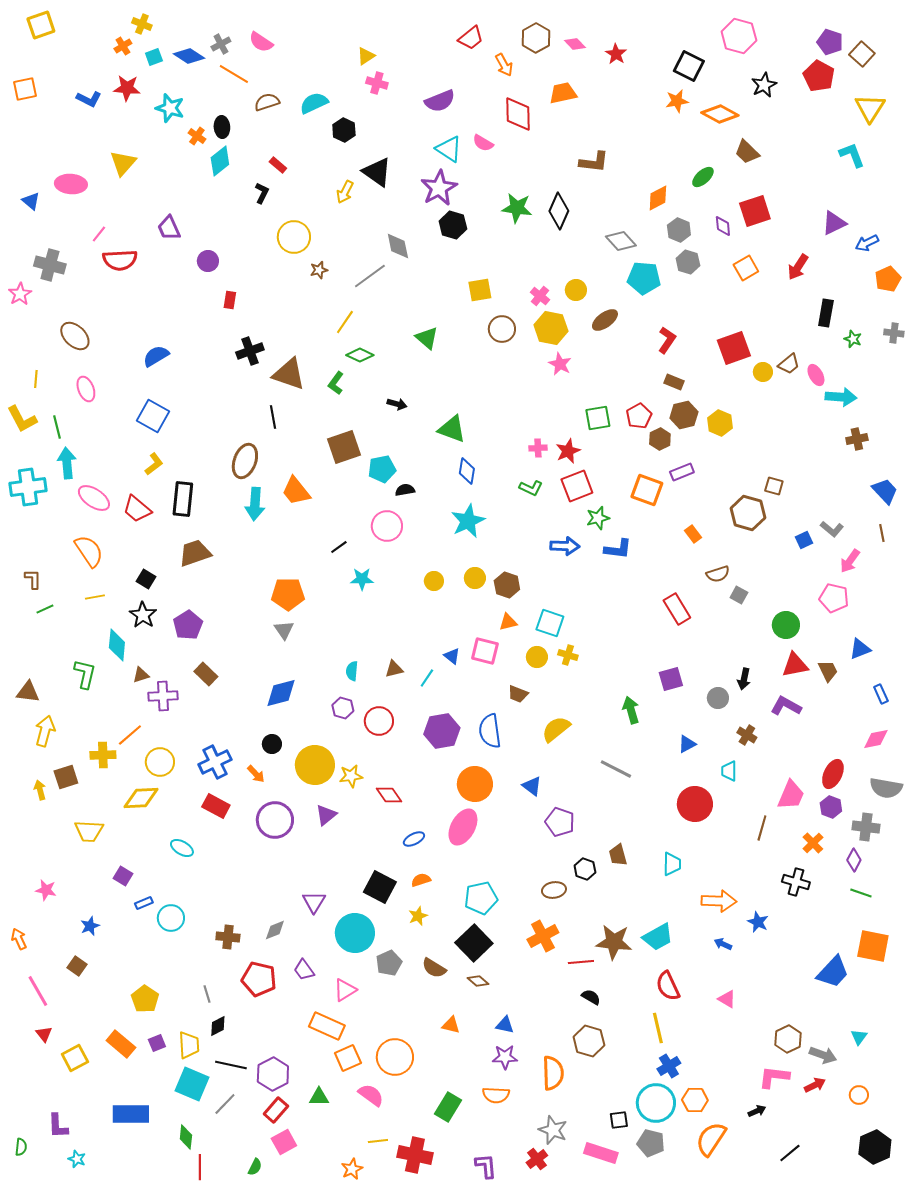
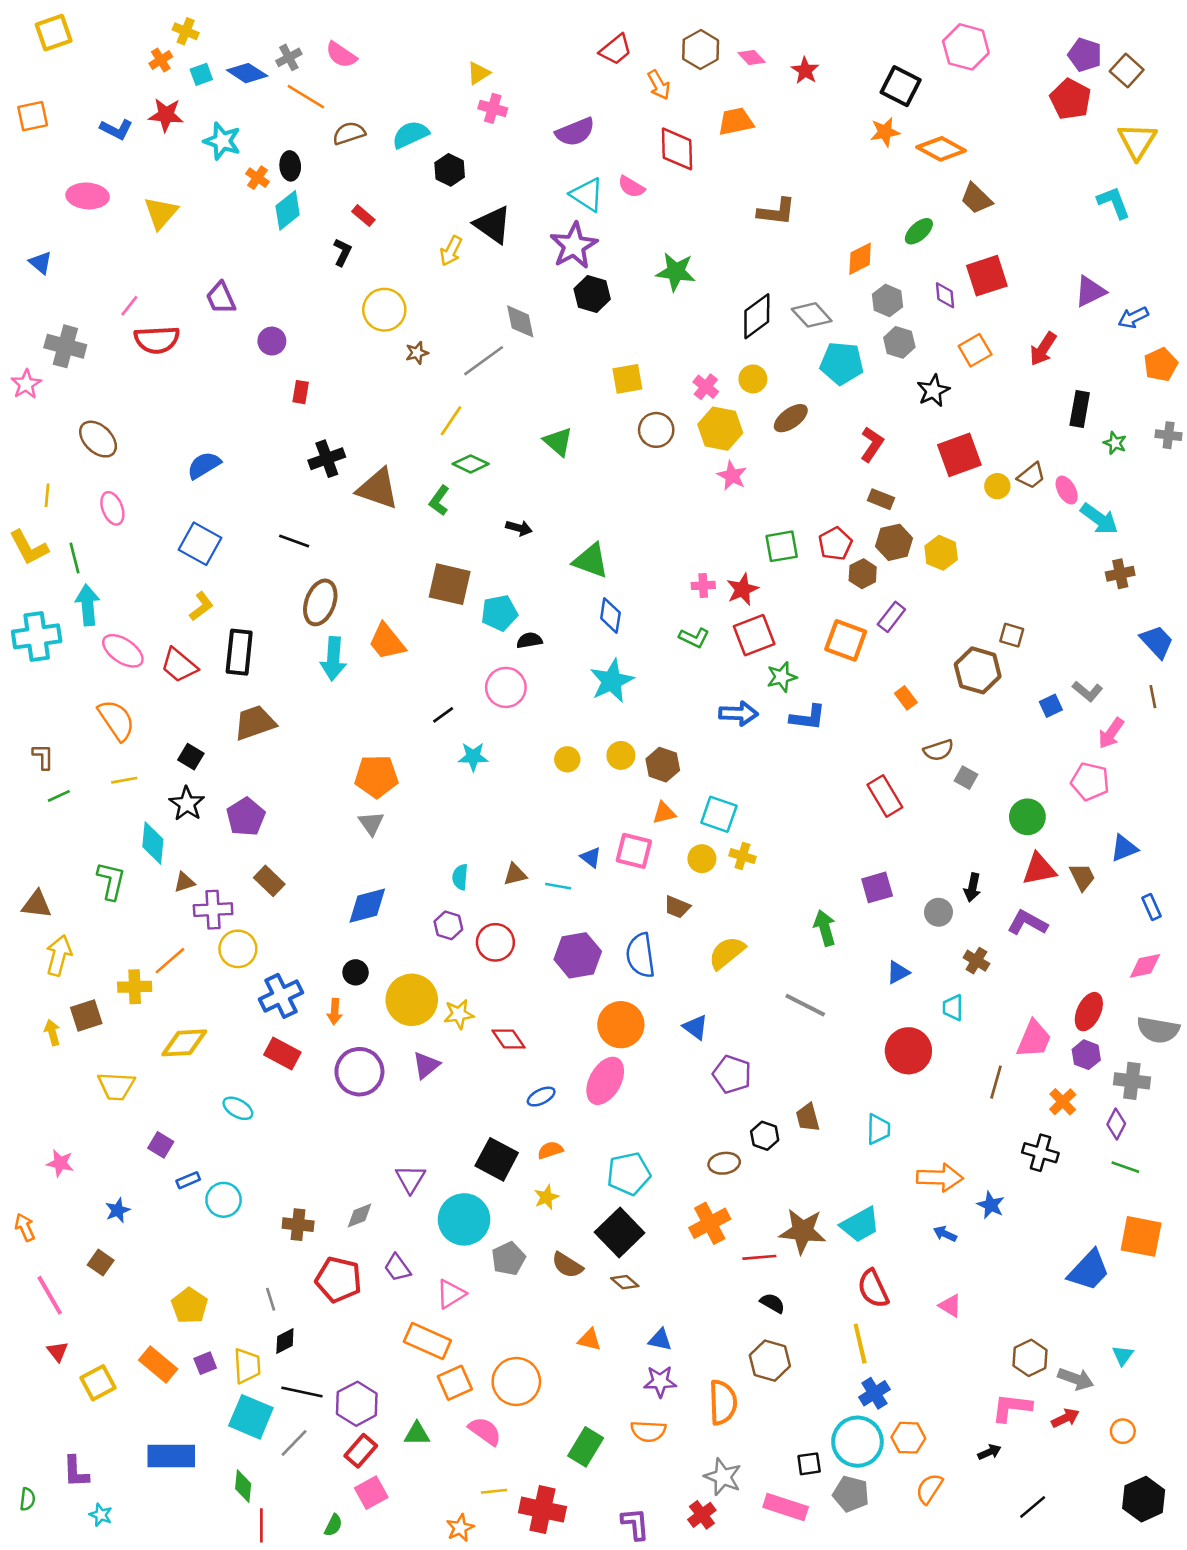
black star: (764, 85) -> (933, 391), moved
pink ellipse: (71, 184) -> (88, 196), moved
black diamond: (559, 211) -> (757, 316), moved, turned 30
cyan arrow: (841, 397) -> (1099, 519), turned 32
black line: (273, 417) -> (294, 541), moved, turned -60
brown square: (344, 447) -> (450, 584), turned 32
purple rectangle: (682, 472) -> (891, 617), turned -30
cyan line: (427, 678) -> (558, 886), turned 66
yellow circle: (160, 762) -> (238, 949), moved
orange arrow: (256, 774) -> (335, 1012), turned 48
orange semicircle: (711, 1139) -> (929, 1489), size x0.7

